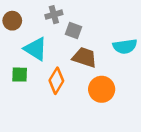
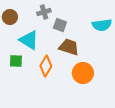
cyan semicircle: (125, 46) -> (102, 25), moved

